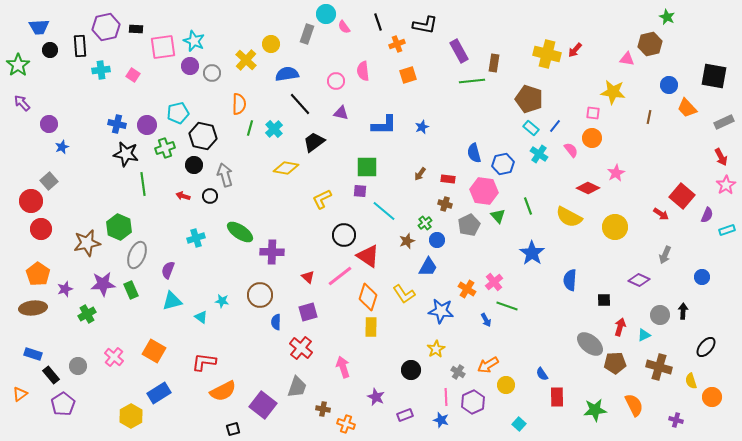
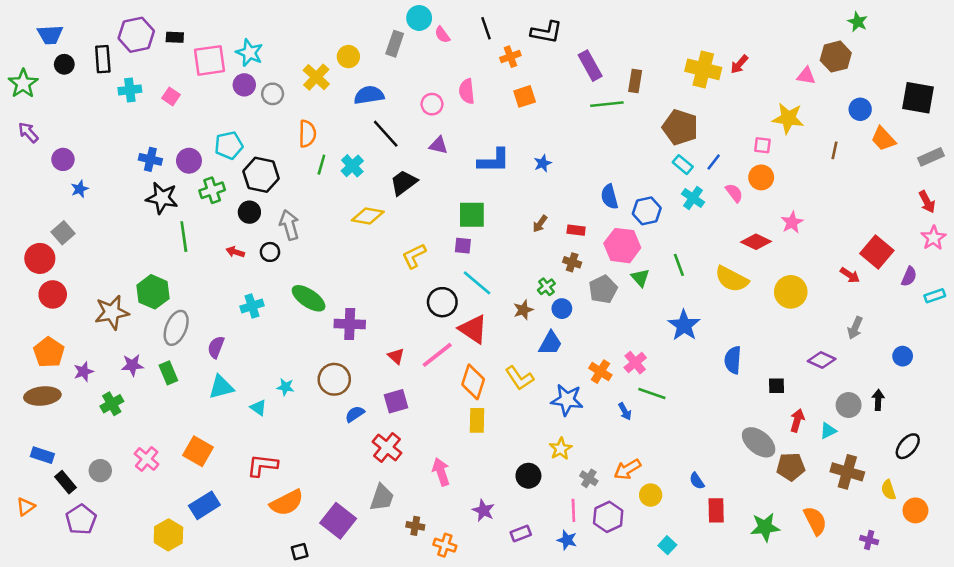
cyan line: (384, 211) -> (477, 283), moved
purple star: (103, 284) -> (132, 365), size x0.7
blue semicircle: (276, 322) -> (355, 414), turned 56

